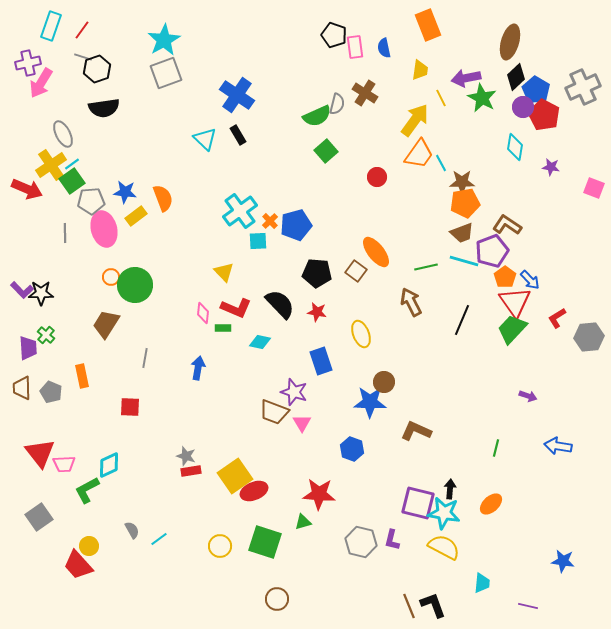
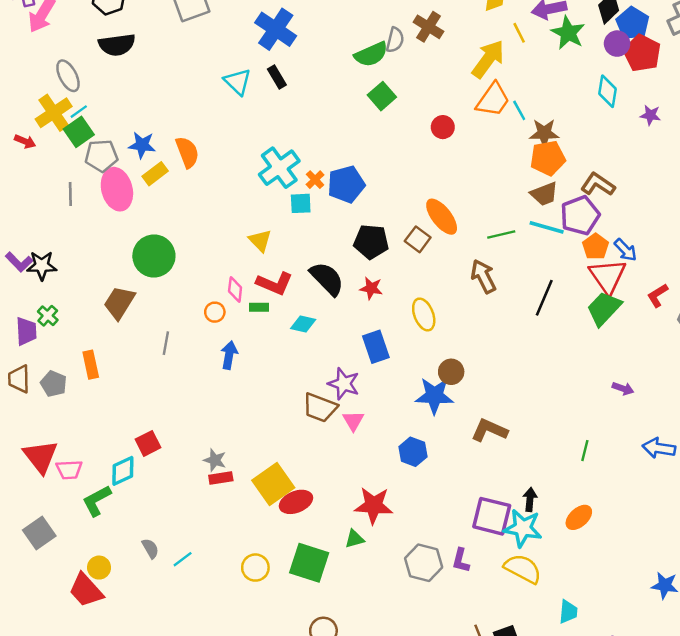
red arrow: (27, 189) -> (25, 141), size x0.6
orange circle: (111, 277) -> (215, 312), moved
red square: (130, 407) -> (148, 443), moved, turned -30

